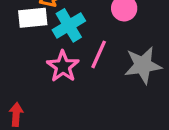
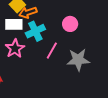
pink star: (63, 66) -> (15, 49), moved

